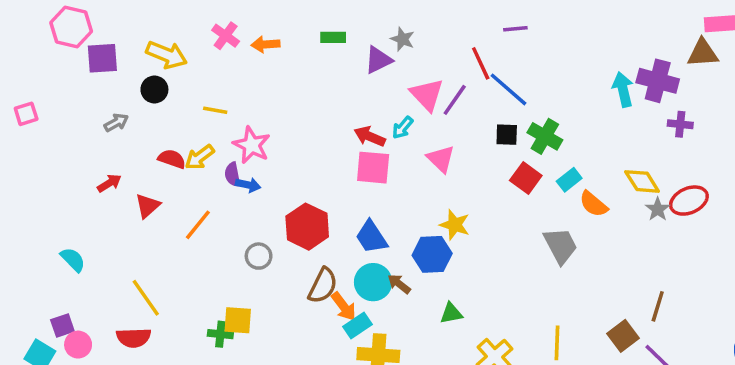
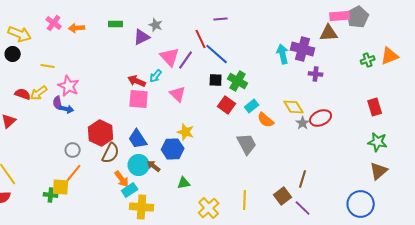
orange line: (198, 225) -> (74, 173), moved
brown semicircle: (323, 286) -> (111, 153), moved

